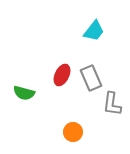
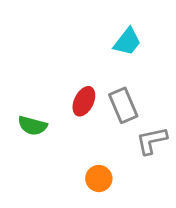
gray L-shape: (112, 104) -> (152, 141), turned 70

